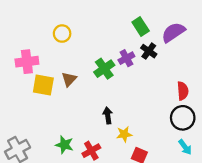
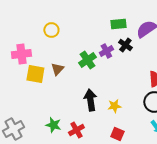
green rectangle: (141, 26) -> (118, 24), turned -63
black arrow: (108, 115) -> (90, 100), size x1.5
yellow star: (124, 134) -> (114, 106), moved

